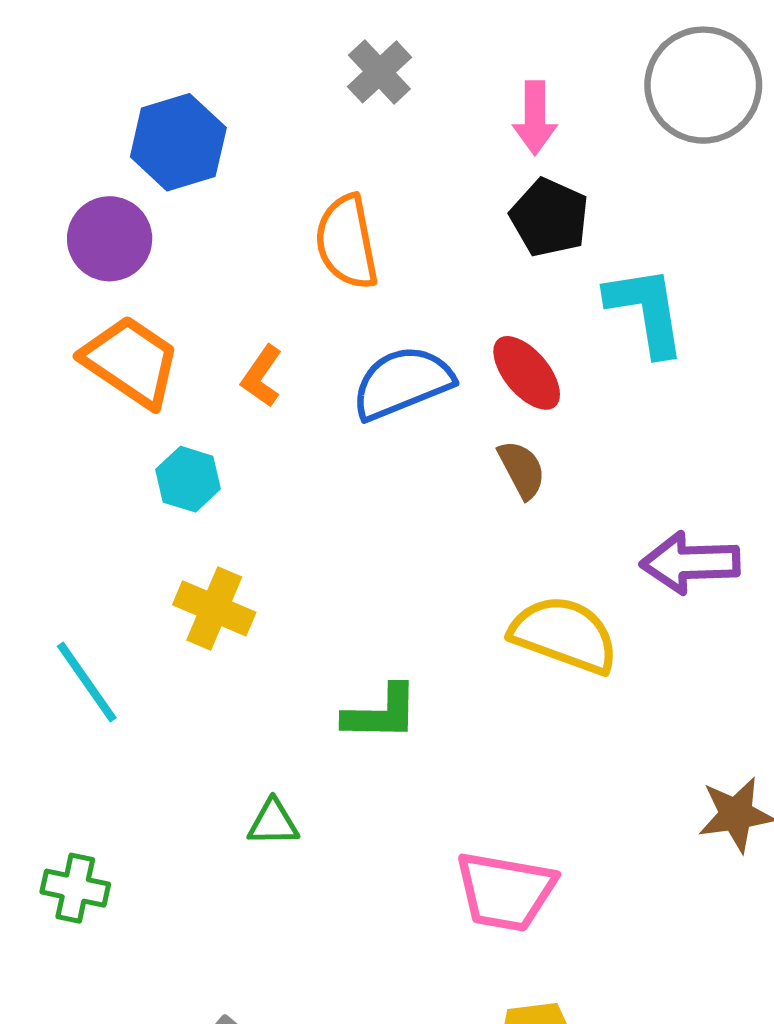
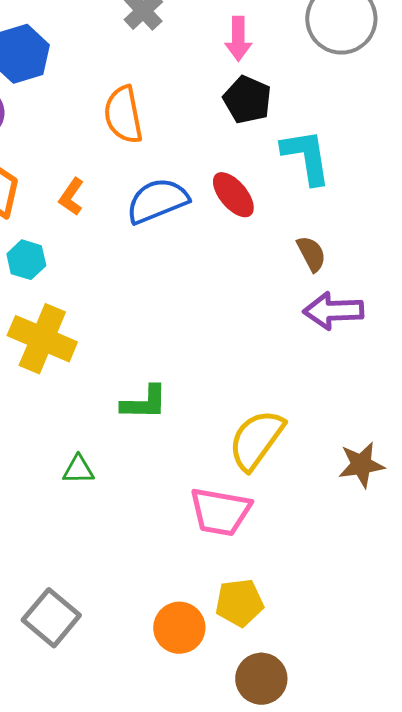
brown semicircle: (522, 469) -> (311, 254), moved
yellow cross: (214, 608) -> (42, 339), size x1.4
yellow semicircle: (564, 635) -> (256, 440), moved, turned -74

